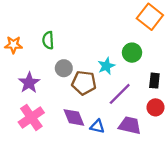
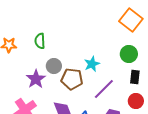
green circle: (132, 53) -> (129, 54), moved
purple star: (29, 83) -> (36, 79), moved

